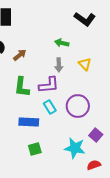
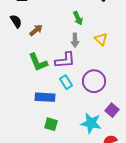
green arrow: (62, 43) -> (78, 18), turned -128
green L-shape: (22, 87) -> (38, 62), turned -30
green square: (35, 149) -> (51, 124), turned 32

